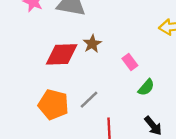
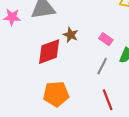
gray line: (89, 100) -> (102, 66), moved

